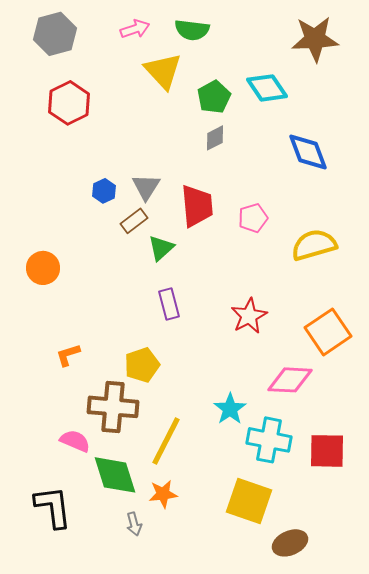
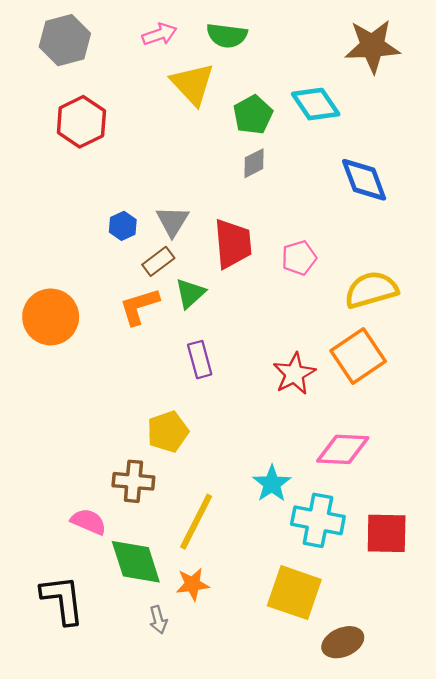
orange circle: (43, 268) -> (51, 317), size x1.4
orange square: (328, 332) -> (358, 356), moved
orange L-shape: (68, 355) -> (139, 306), moved, size x1.4
brown cross: (113, 407) -> (133, 481), size x0.7

